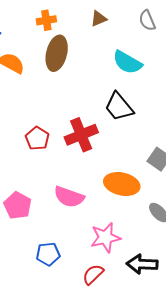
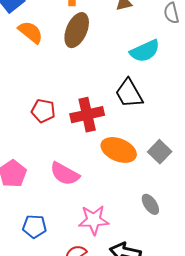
cyan semicircle: (127, 62) -> (145, 51), turned -64
red pentagon: (37, 138) -> (43, 111), turned -30
orange ellipse: (122, 184) -> (119, 150), moved

